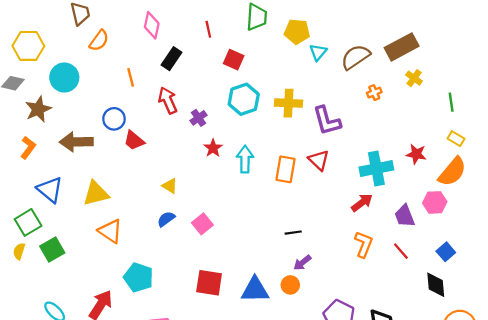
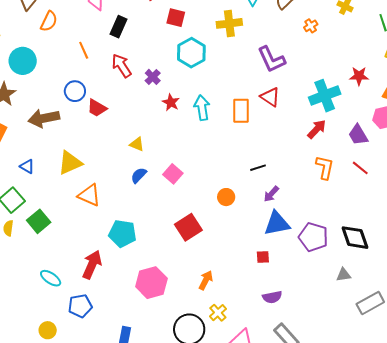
yellow cross: (289, 103) -> (229, 23), moved
blue triangle: (50, 190) -> (27, 166), size x0.6
red square: (209, 283) -> (188, 227), turned -32
orange circle: (290, 285) -> (226, 197), moved
blue triangle: (255, 290) -> (277, 223), moved

